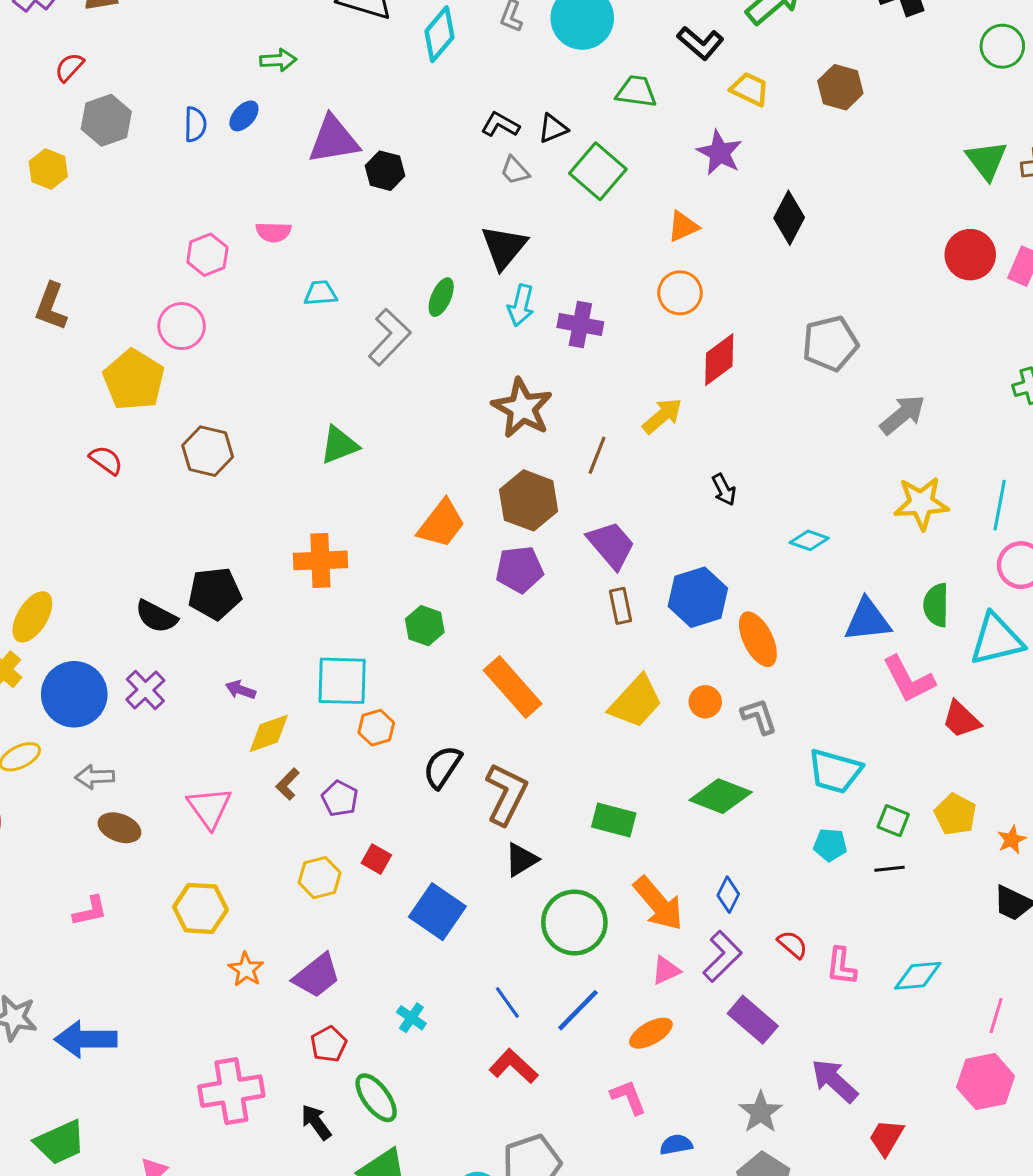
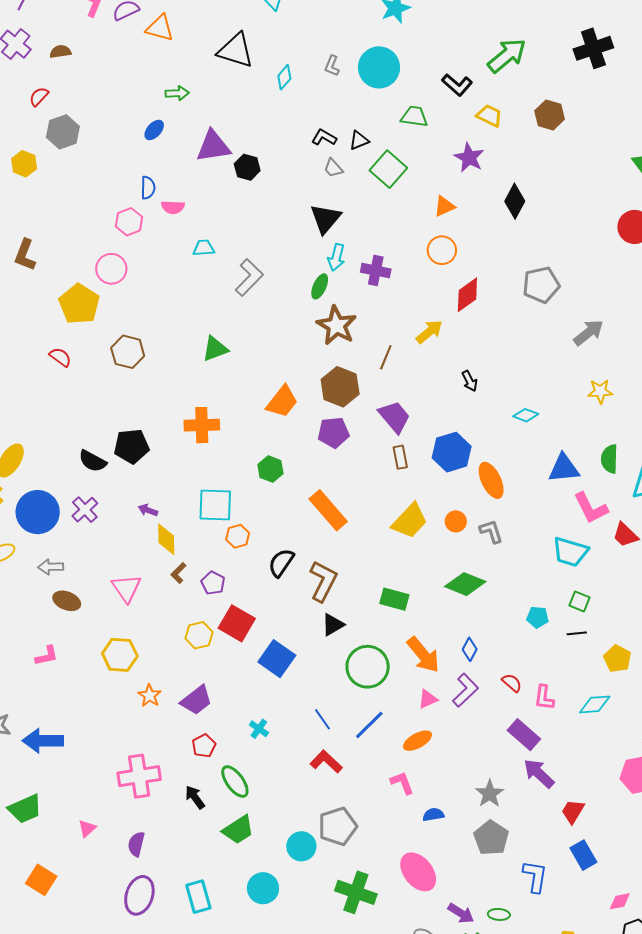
cyan diamond: (439, 34) -> (284, 77), size x0.7
blue semicircle: (195, 124) -> (148, 188), moved
green ellipse: (441, 297) -> (320, 286), moved
yellow star: (921, 503) -> (600, 391), size x0.7
yellow diamond: (269, 733) -> (166, 539), turned -72
cyan trapezoid: (835, 771) -> (570, 552), moved
yellow pentagon: (955, 814) -> (617, 659), moved
red square: (376, 859) -> (237, 623), size x1.8
purple rectangle: (753, 1020) -> (524, 735), moved

